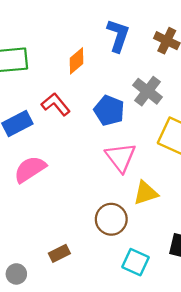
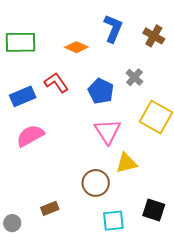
orange diamond: (76, 61) -> (76, 47), turned 60
gray cross: (148, 91) -> (134, 77), size x0.7
cyan square: (135, 262) -> (113, 221), turned -35

